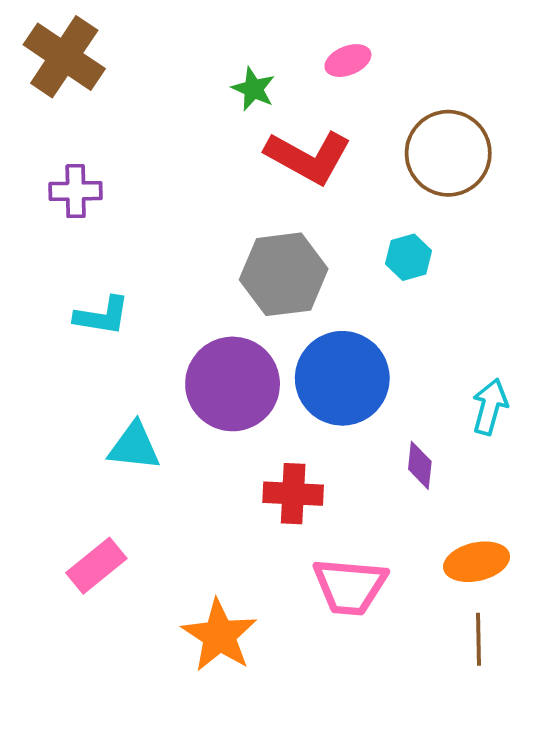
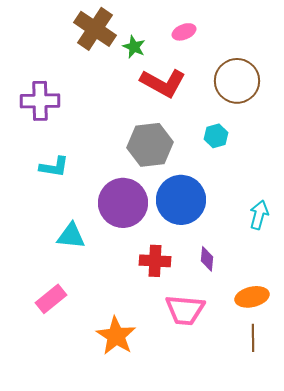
brown cross: (64, 57) -> (95, 29), moved
purple cross: (76, 191) -> (40, 101), size x1.4
purple diamond: (420, 465) -> (207, 259), moved

